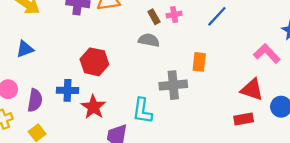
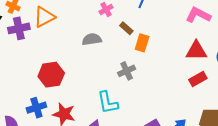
brown rectangle: (154, 17) -> (126, 28), moved
orange rectangle: (199, 62) -> (142, 43), turned 30
gray cross: (173, 85) -> (127, 71), size x0.7

